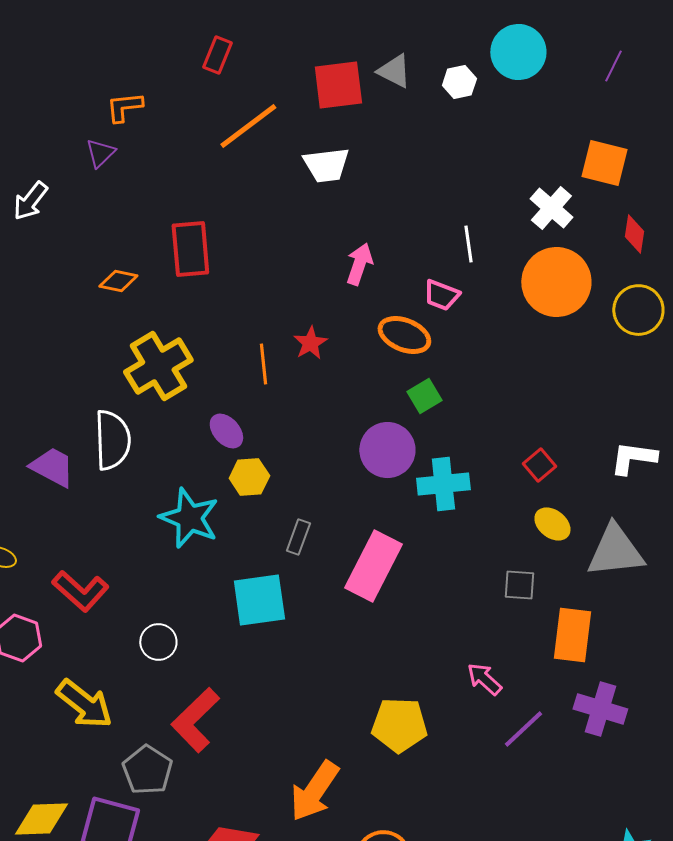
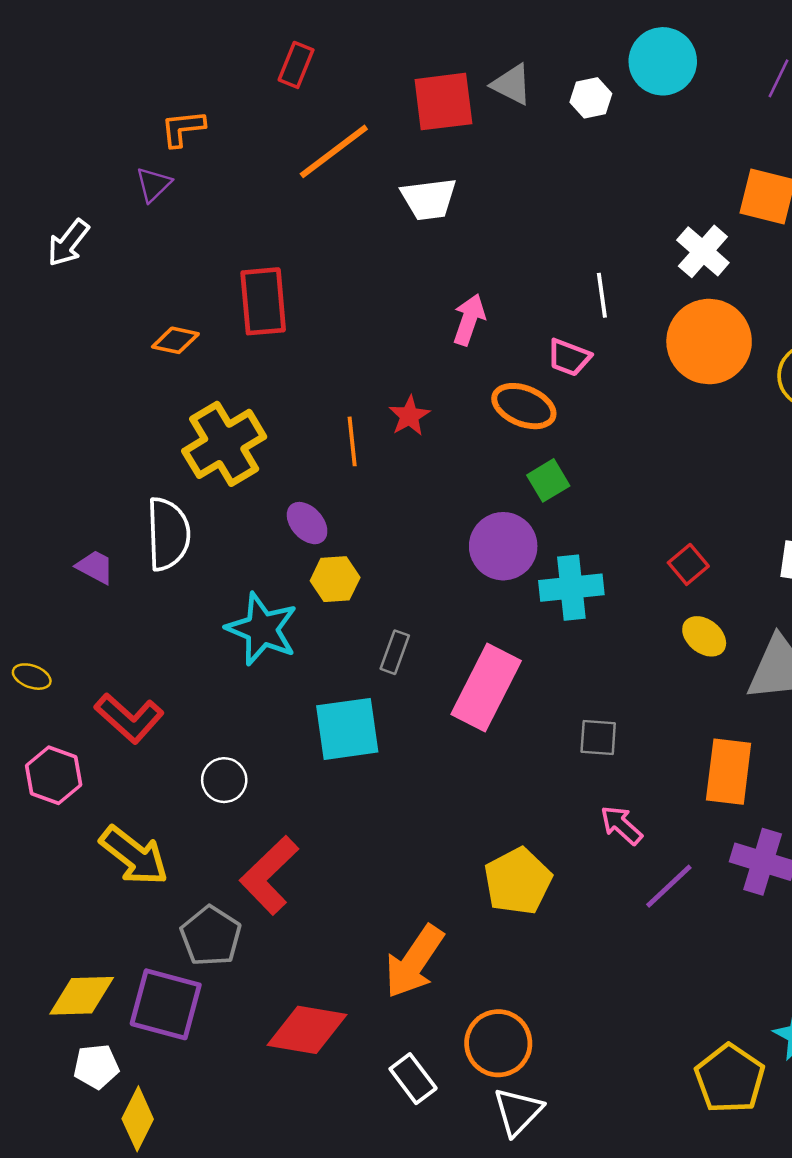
purple trapezoid: (52, 467) -> (95, 567), size x0.7
gray square: (519, 585) -> (598, 737), moved
yellow pentagon: (399, 725) -> (518, 881), turned -30

